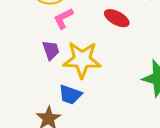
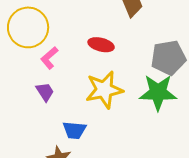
yellow star: (82, 60) -> (104, 90), moved

